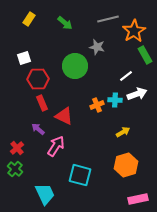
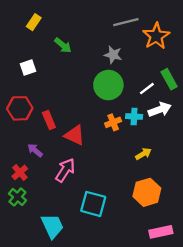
green arrow: (65, 23) -> (63, 45), moved
green rectangle: (145, 55) -> (169, 79), moved
green circle: (75, 66) -> (108, 85), moved
red hexagon: (38, 79) -> (20, 108), moved
purple arrow: (38, 129) -> (35, 150), moved

